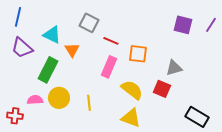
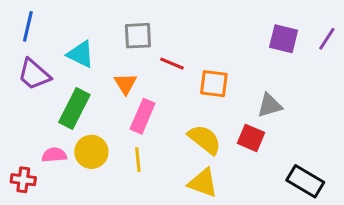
gray square: (89, 23) -> (138, 36), turned -30
orange triangle: (72, 50) -> (126, 84), moved
pink rectangle: (109, 67) -> (143, 116), moved

